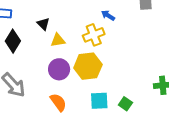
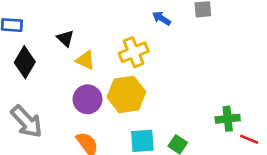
blue arrow: (108, 15) -> (161, 18), moved
yellow triangle: (58, 40) -> (85, 60), turned 35

